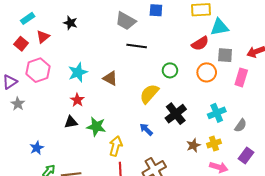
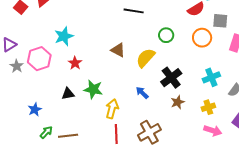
pink hexagon: (38, 70) -> (39, 59), moved
cyan star: (78, 72) -> (64, 36), moved
brown triangle: (110, 78) -> (118, 50), moved
black triangle: (71, 122) -> (68, 94), moved
brown star: (193, 145) -> (178, 102), moved

